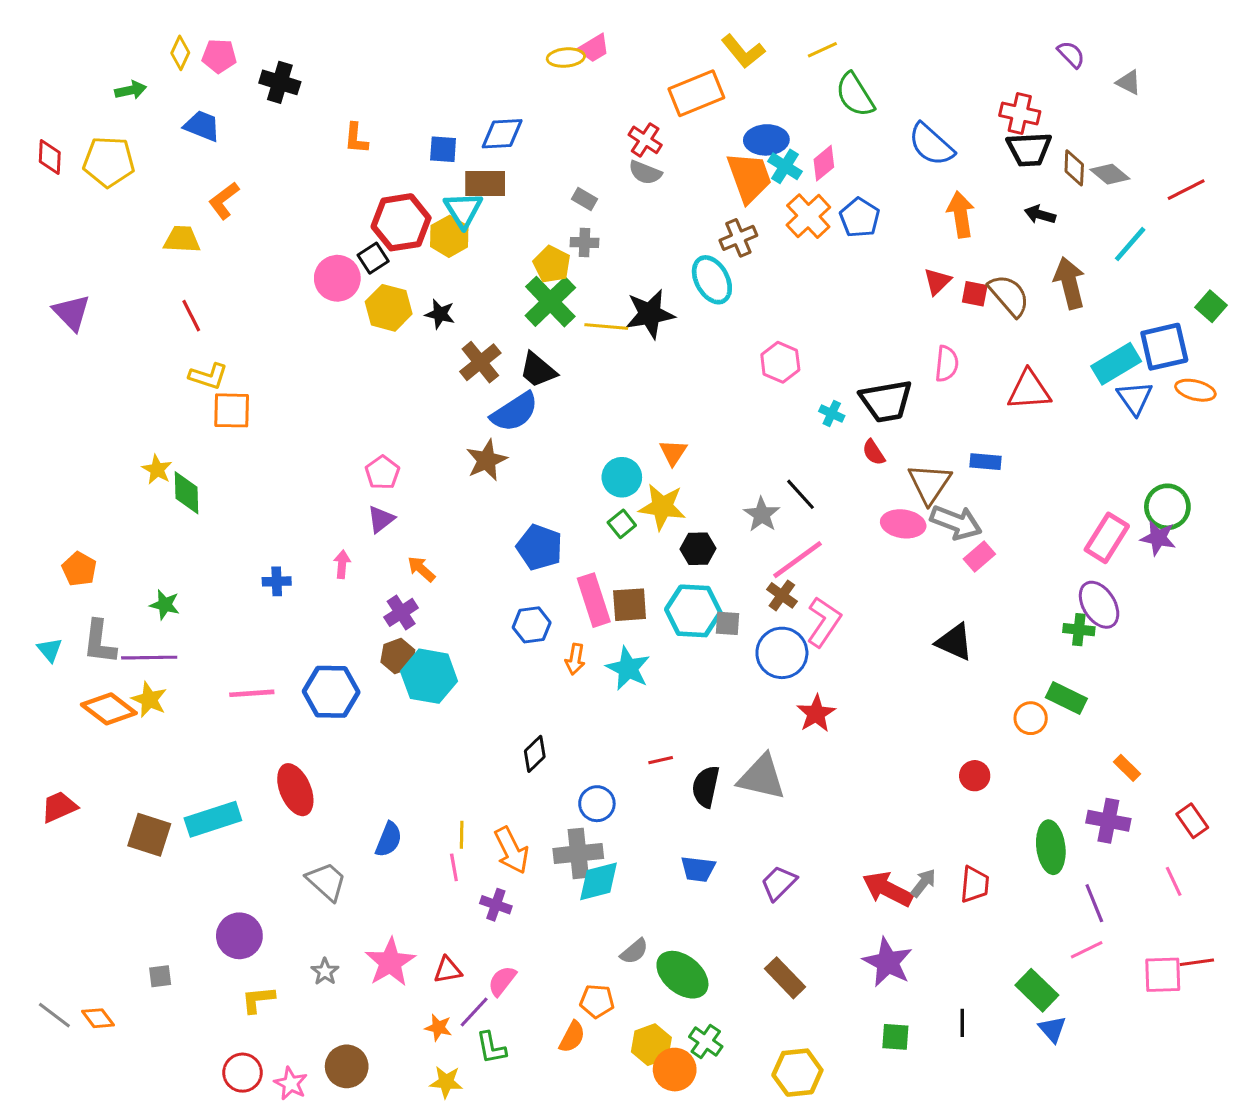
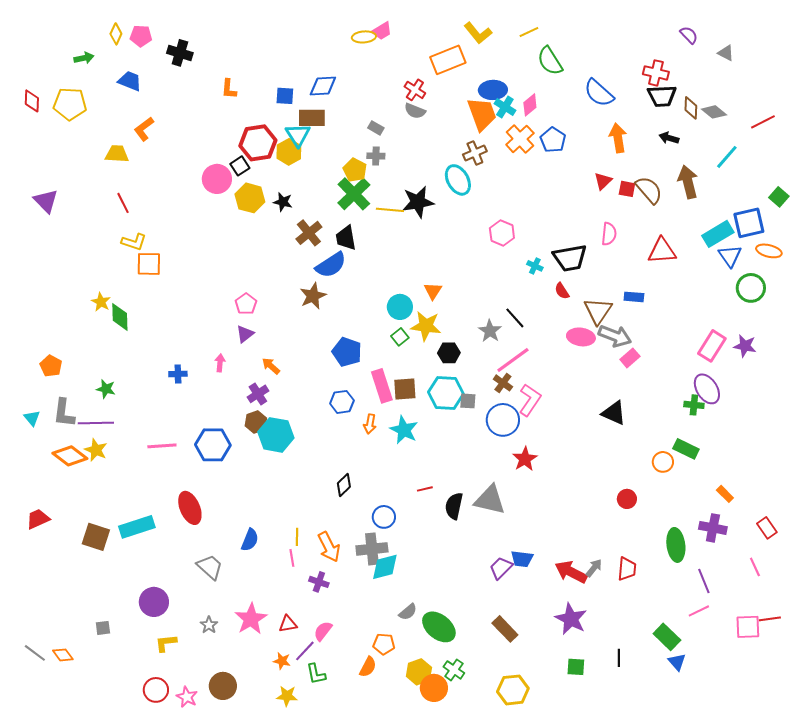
black trapezoid: (538, 370) -> (346, 238), turned 40
green circle: (1167, 507) -> (751, 288), moved
blue trapezoid: (698, 869) -> (522, 559), moved

